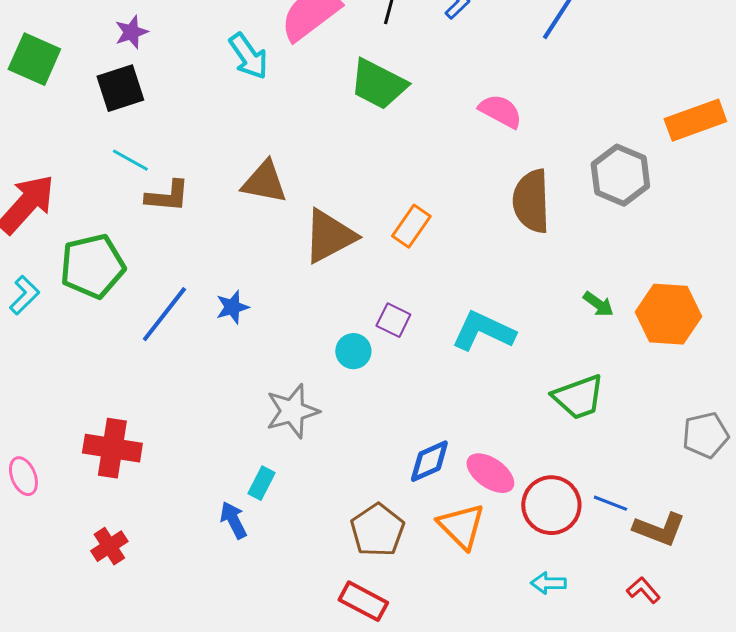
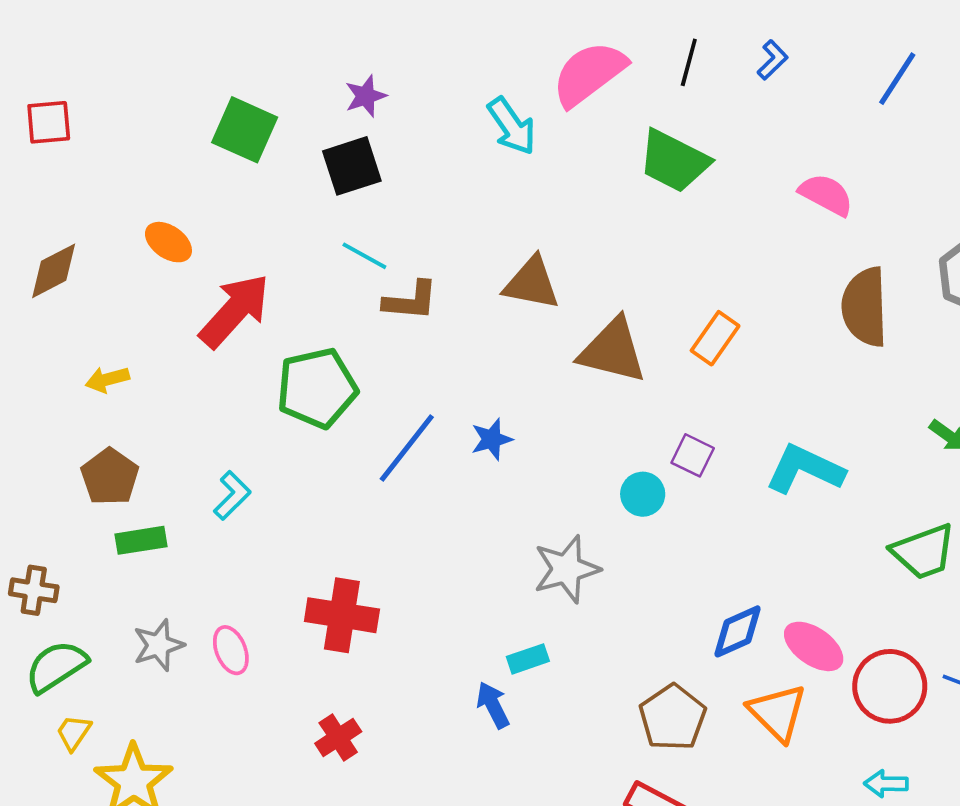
brown triangle: (329, 236) -> (613, 351), turned 42
cyan L-shape: (24, 295) -> (232, 495), moved
cyan rectangle: (261, 483) -> (528, 659), turned 44

